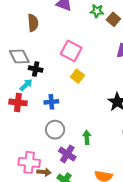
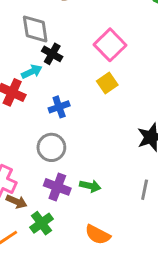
blue cross: (51, 102) -> (59, 107), turned -32
green arrow: (87, 137) -> (90, 186), moved, turned 88
purple cross: (67, 154) -> (57, 187), turned -30

